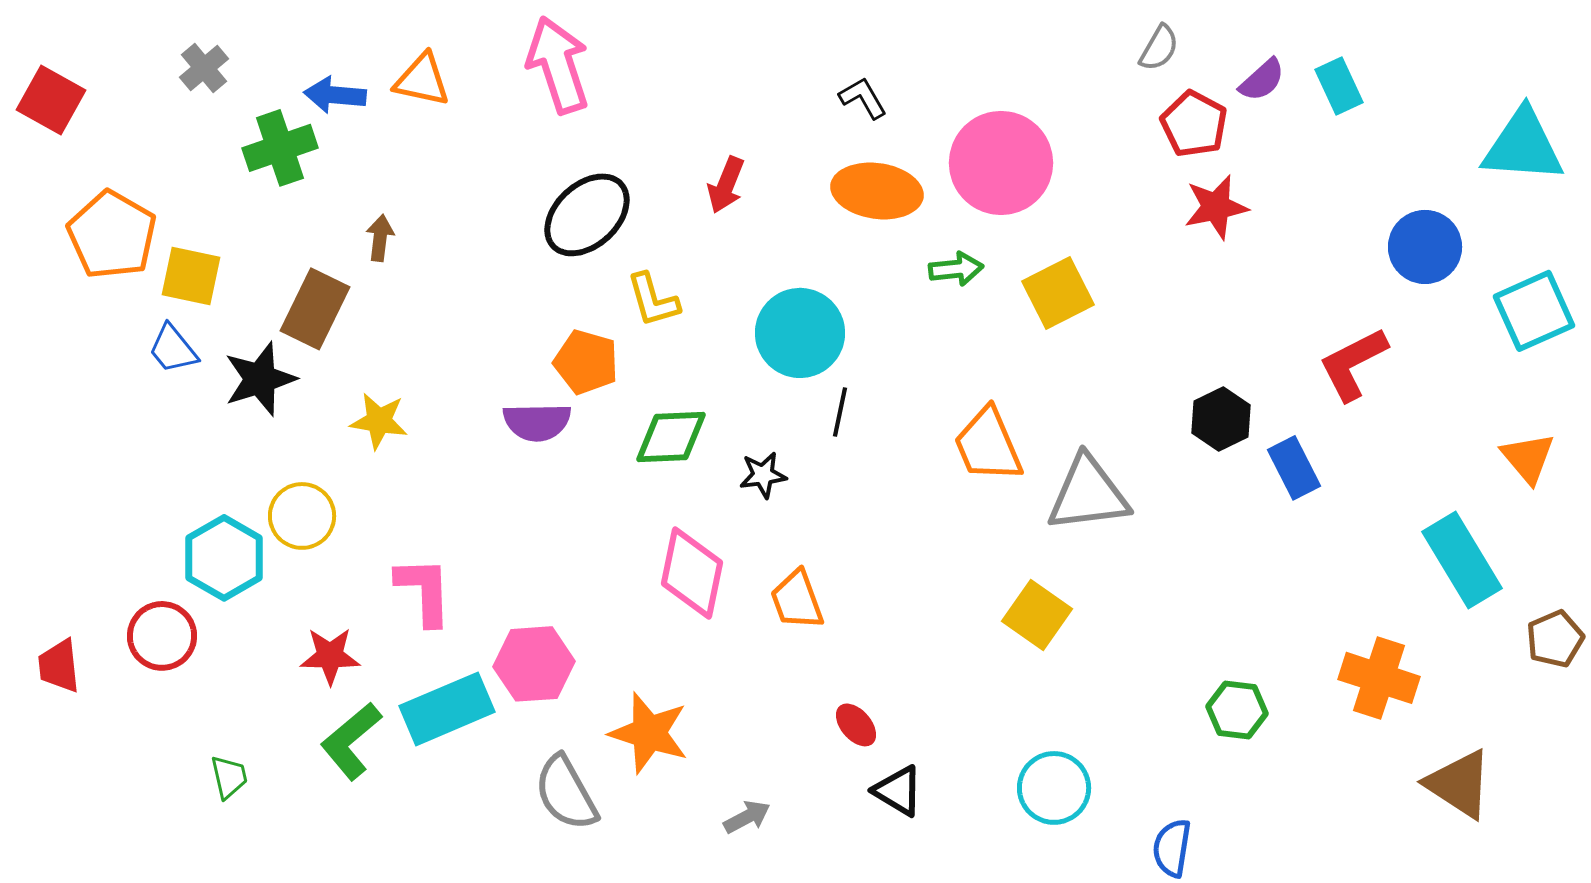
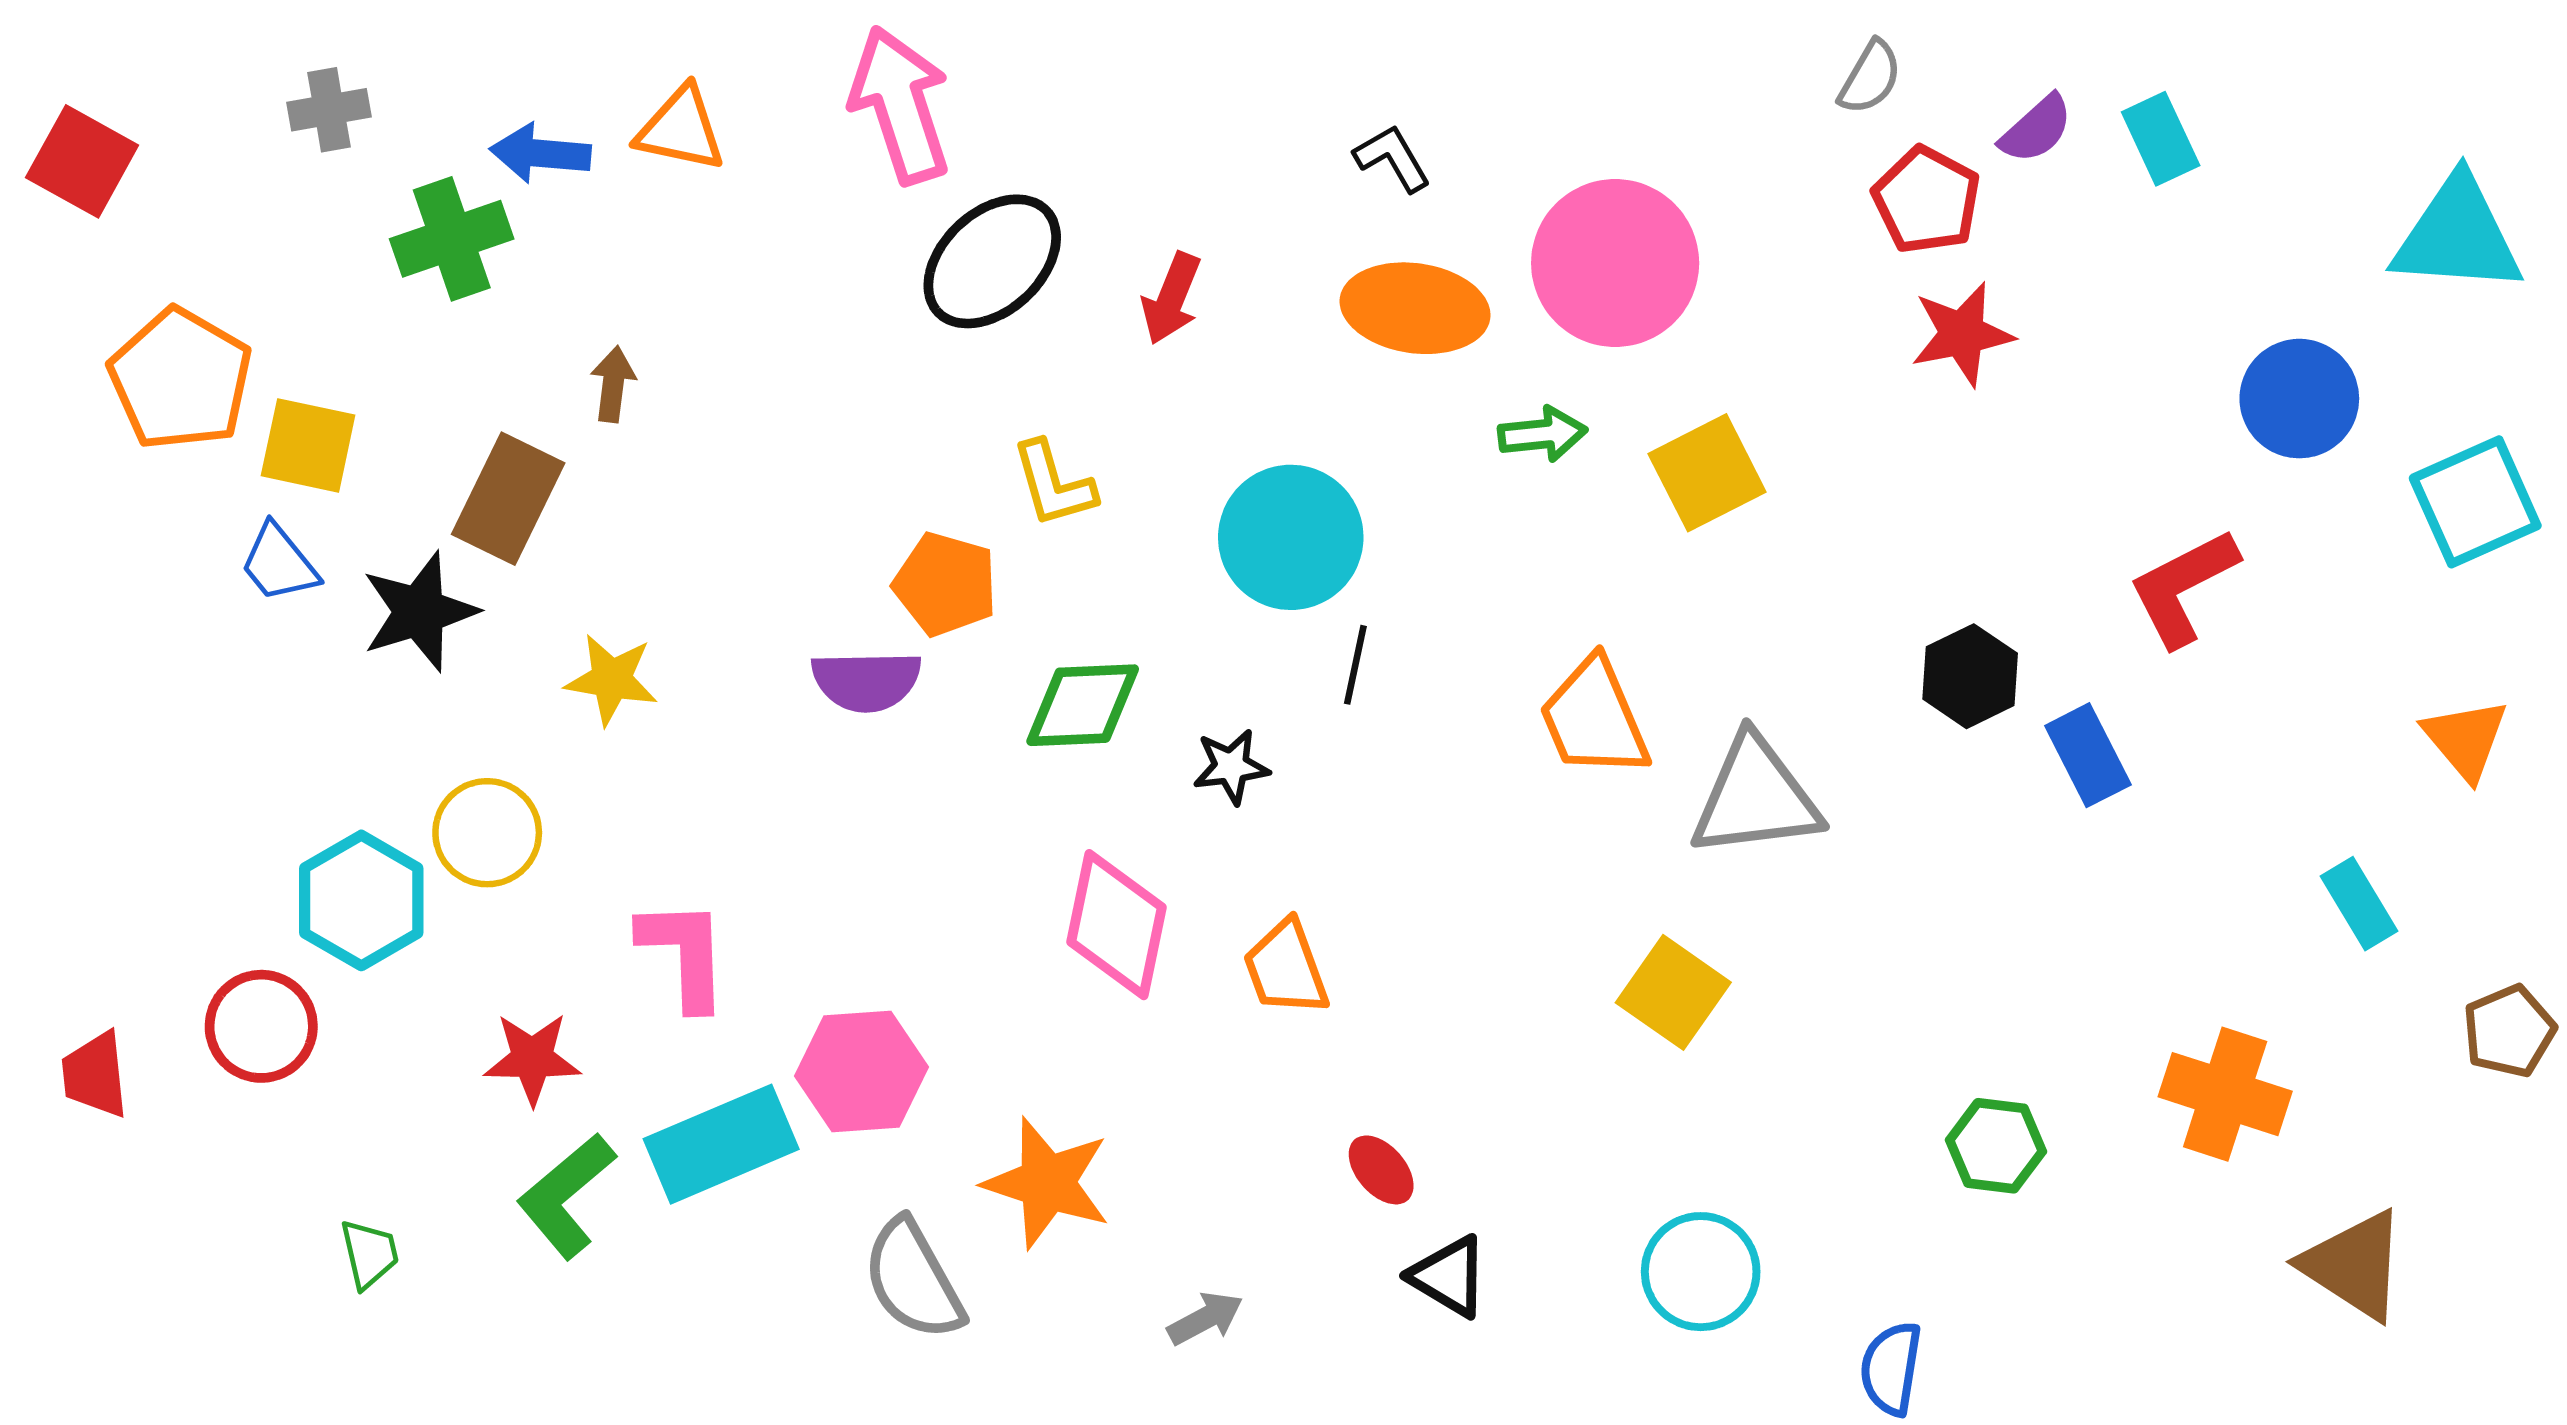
gray cross: (204, 68) -> (329, 110), turned 30
black ellipse: (587, 215) -> (992, 261), moved
cyan rectangle: (1462, 560) -> (2359, 904), size x0.6

